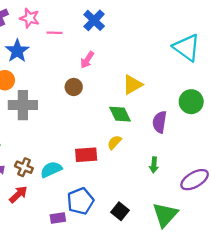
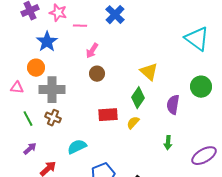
pink arrow: (87, 60) -> (92, 51), moved
yellow triangle: (132, 85) -> (149, 72), turned -48
green diamond: (120, 114) -> (138, 98), turned 60
red rectangle: (86, 155) -> (108, 115), moved
brown cross: (24, 167) -> (53, 118), moved

